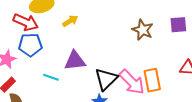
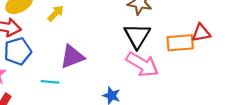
black triangle: (106, 79) -> (137, 36), moved
orange rectangle: (152, 80) -> (180, 43), moved, turned -70

